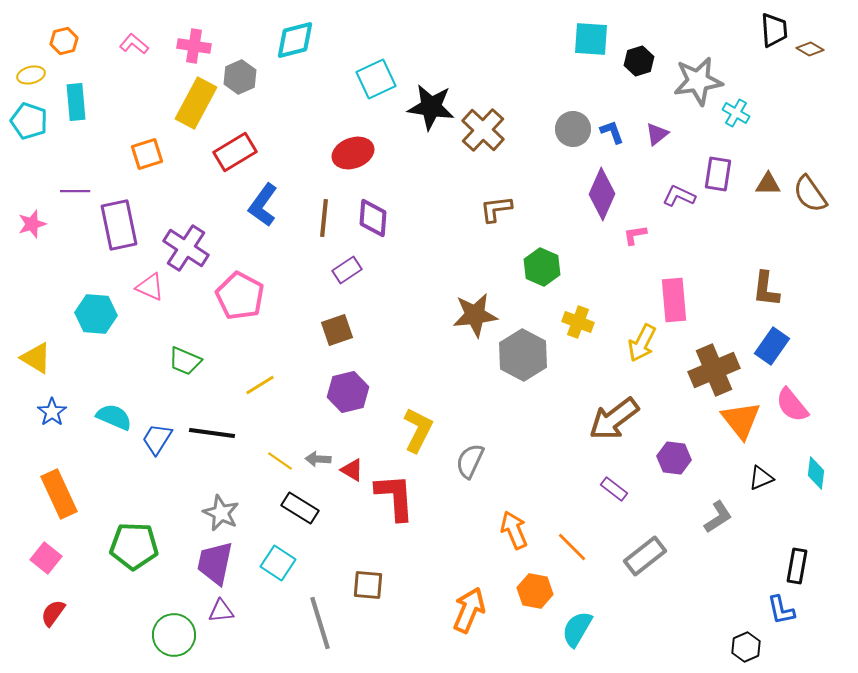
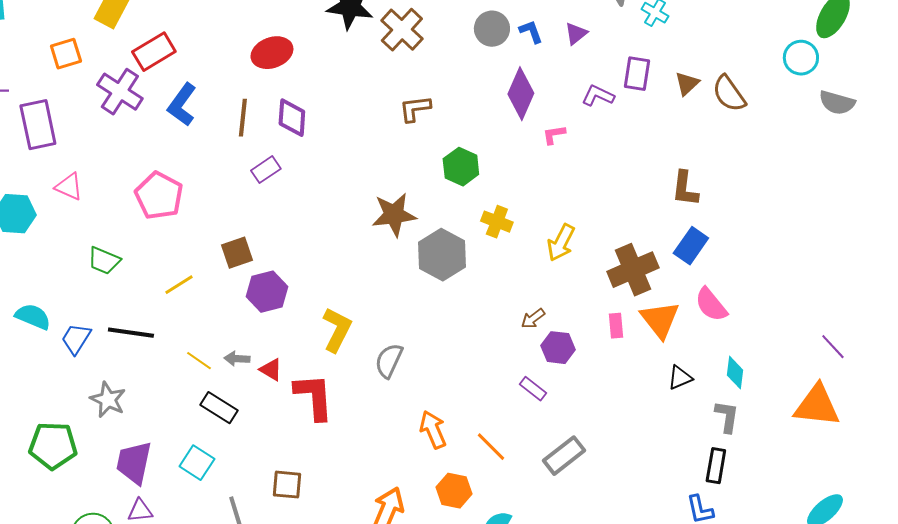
brown triangle: (768, 184) -> (687, 84), turned -44
purple cross: (186, 248) -> (120, 92), moved
pink rectangle: (674, 300) -> (616, 326), moved, size x0.6
brown square: (337, 330) -> (237, 253), moved
brown arrow: (614, 419) -> (533, 319), size x0.5
purple hexagon: (674, 458) -> (558, 348), moved
gray star: (221, 513) -> (108, 400), moved
gray L-shape: (718, 517) -> (727, 417), moved, turned -48

